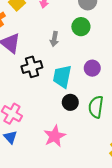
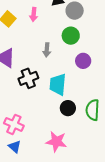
purple circle: (92, 68) -> (83, 61), moved
pink star: (55, 136) -> (56, 142), turned -30

